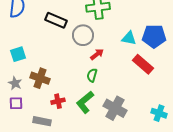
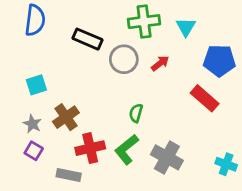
cyan triangle: (129, 38) -> (186, 27), moved, turned 49
red arrow: (97, 54) -> (160, 63), moved
brown cross: (40, 78) -> (66, 117), turned 36
red cross: (58, 101) -> (90, 148), size x1.5
purple square: (16, 103) -> (34, 151), turned 32

